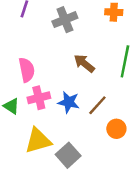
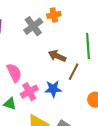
orange cross: (114, 12) -> (54, 15), moved
brown line: (97, 105) -> (74, 72), moved

